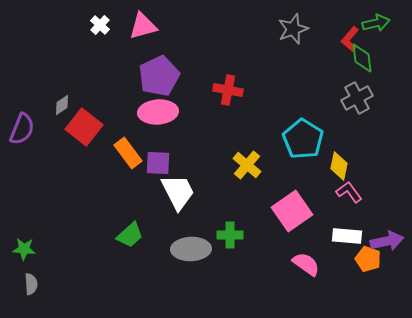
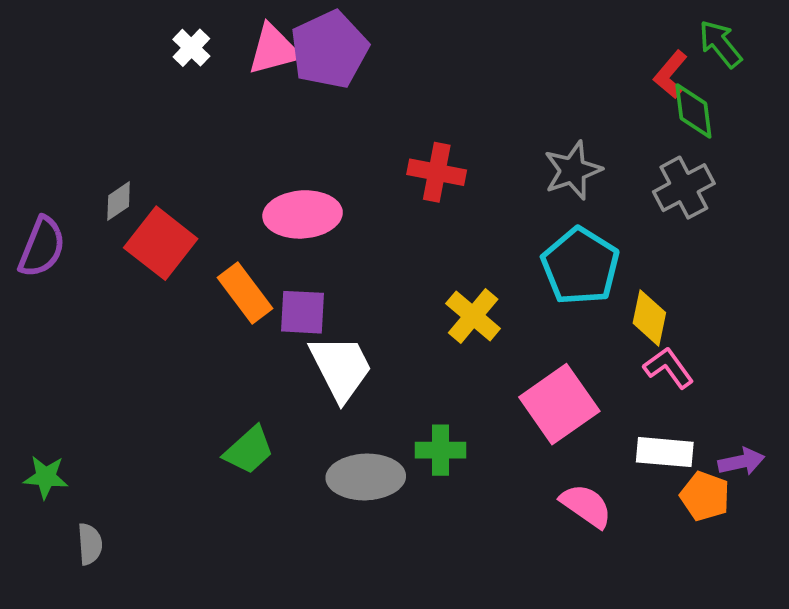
green arrow: (376, 23) -> (720, 44), turned -116
gray star: (293, 29) -> (573, 170), moved
purple pentagon: (159, 76) -> (329, 50), moved
purple arrow: (387, 241) -> (741, 462), size x0.7
gray semicircle: (31, 284) -> (90, 544), moved

